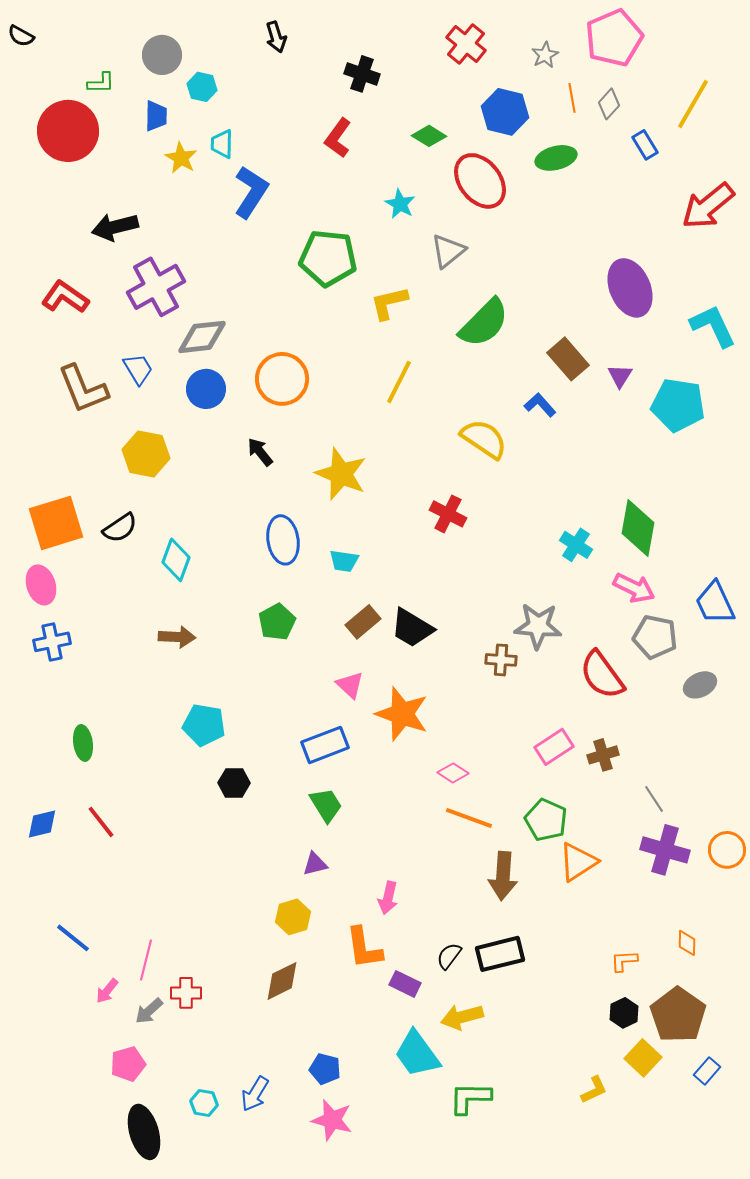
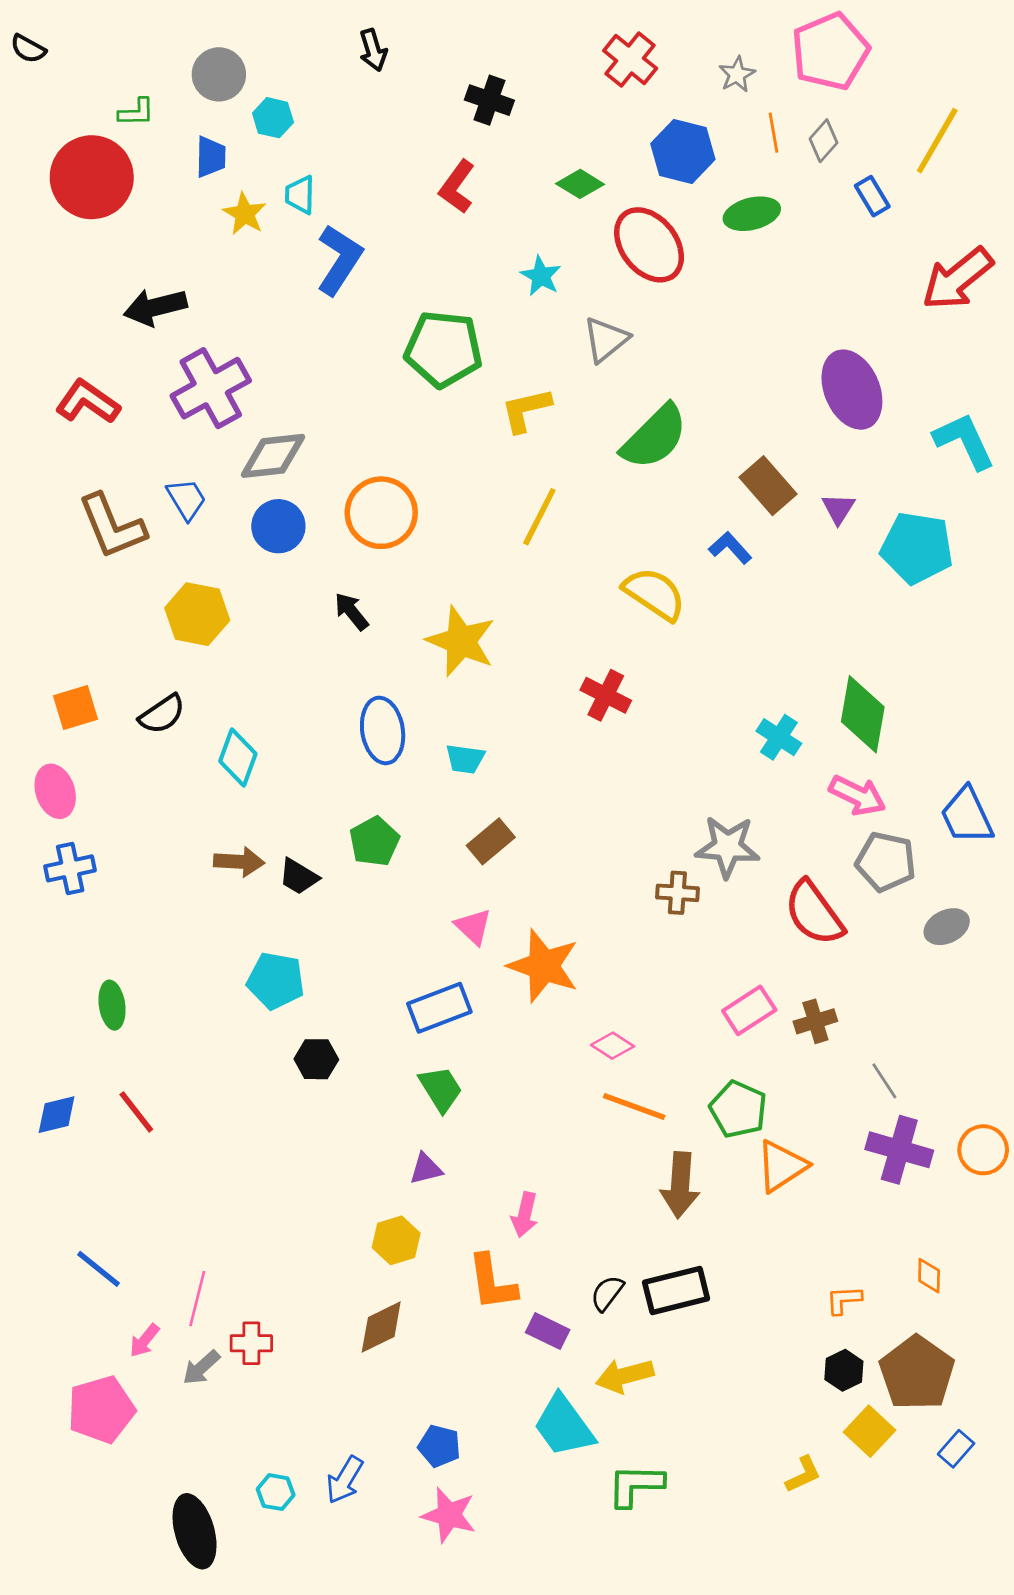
orange square: (56, 523) -> (75, 707), size x0.6
black trapezoid: (412, 628) -> (299, 877), moved, size x0.7
pink pentagon: (128, 1064) -> (101, 1410), moved, size x1.4

